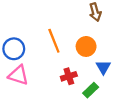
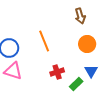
orange circle: (86, 46) -> (87, 44), moved
blue triangle: (103, 67) -> (91, 71), moved

